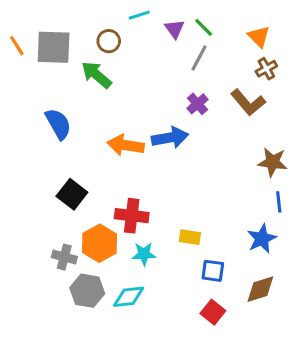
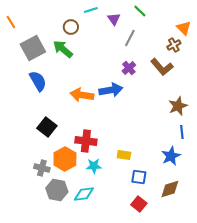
green line: (204, 27) -> (140, 11), moved
orange triangle: (259, 37) -> (184, 28), moved
orange line: (17, 46) -> (11, 22), moved
gray square: (54, 47) -> (33, 48), moved, turned -30
brown star: (273, 162) -> (178, 106), turned -30

